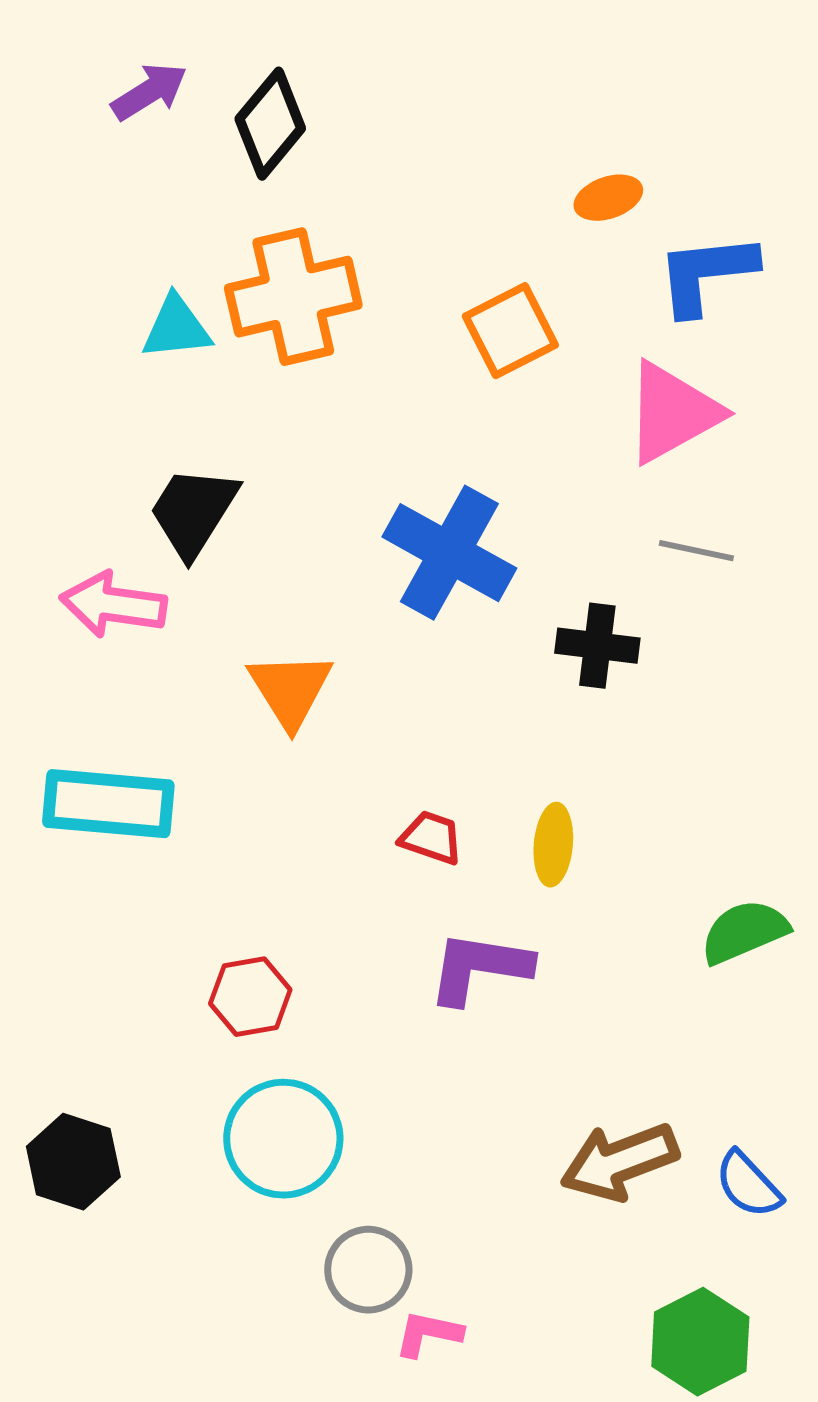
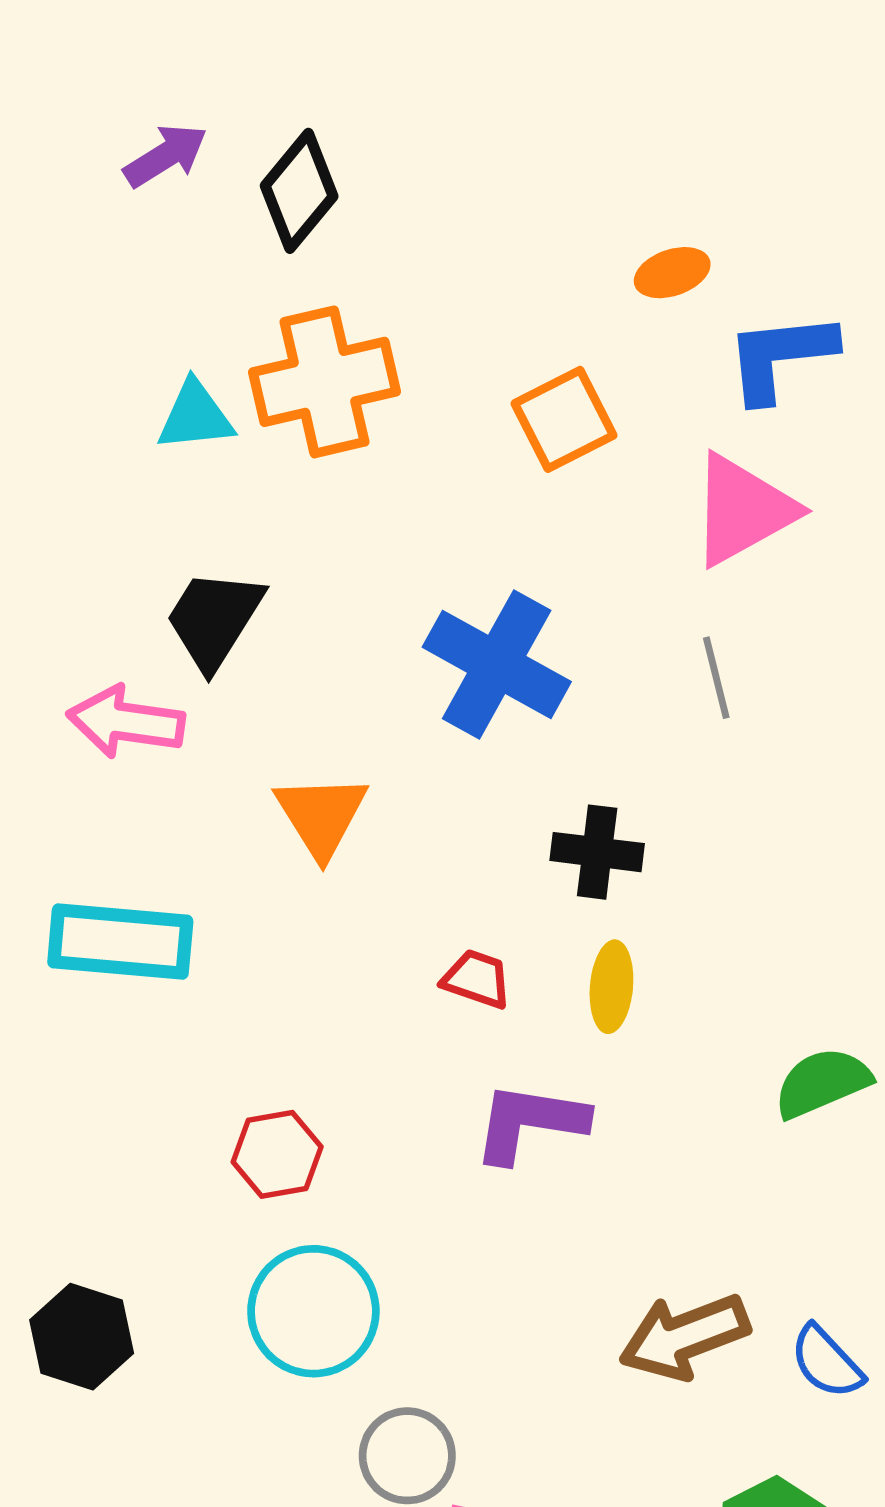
gray line: (696, 551) -> (716, 678), moved, turned 64
black cross: (597, 646) -> (597, 852), moved

